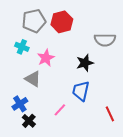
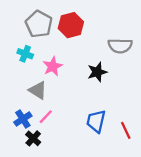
gray pentagon: (34, 21) -> (39, 24), turned -30
blue trapezoid: (81, 91) -> (96, 121), moved
pink line: (60, 110) -> (46, 117), moved

